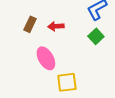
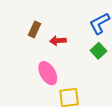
brown rectangle: (30, 24) -> (35, 29), moved

